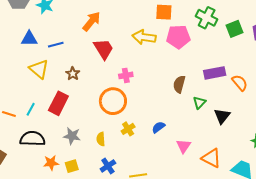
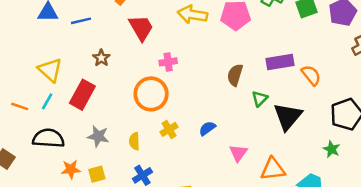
yellow triangle: (39, 69) -> (50, 70), moved
black triangle: (222, 116) -> (288, 116), size x1.4
orange triangle: (211, 158) -> (273, 169), turned -35

